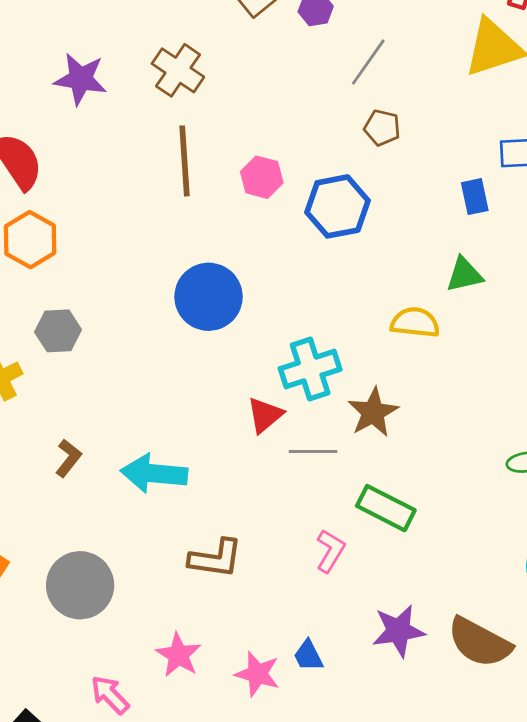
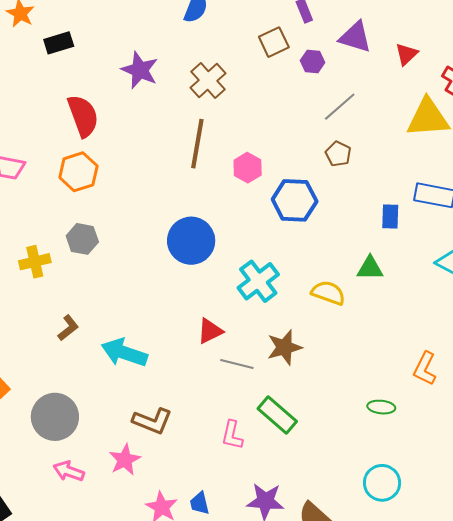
cyan cross: (310, 369) -> (258, 281), moved, turned -33
pink L-shape: (330, 551) -> (232, 435), turned 148
pink star: (179, 655) -> (125, 460), moved
pink arrow: (110, 695) -> (69, 471), moved, turned -40

